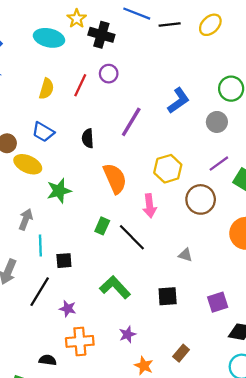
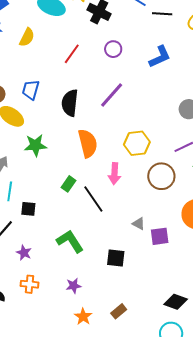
purple circle: (109, 74) -> (113, 49), moved
yellow semicircle: (46, 89) -> (27, 37), moved
blue L-shape: (178, 101) -> (160, 57), moved
blue trapezoid: (43, 132) -> (31, 90), turned 65
black semicircle: (88, 138) -> (70, 103), size x1.5
purple square: (218, 302) -> (160, 236), moved
orange cross: (80, 341) -> (30, 284), size x0.7

